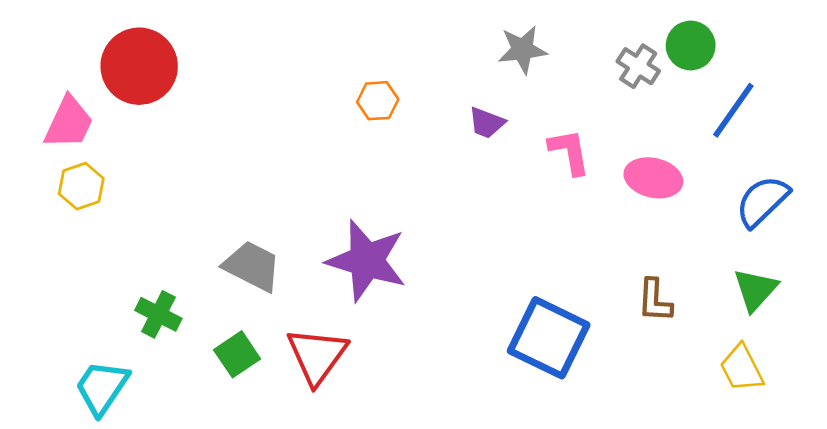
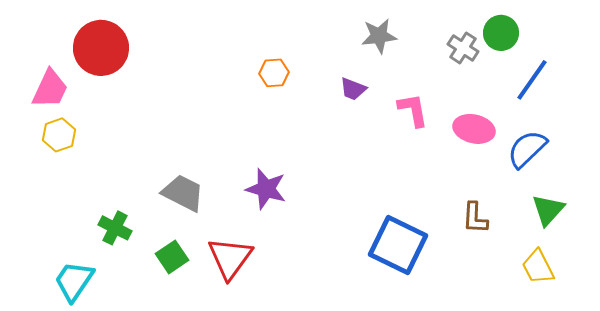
blue semicircle: (762, 201) -> (527, 149), moved
purple star: (367, 261) -> (266, 189), size x0.7

